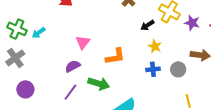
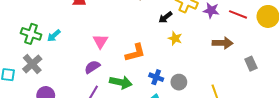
blue cross: (153, 69) -> (156, 77), moved, turned 32
gray circle: (178, 69) -> (179, 82), moved

